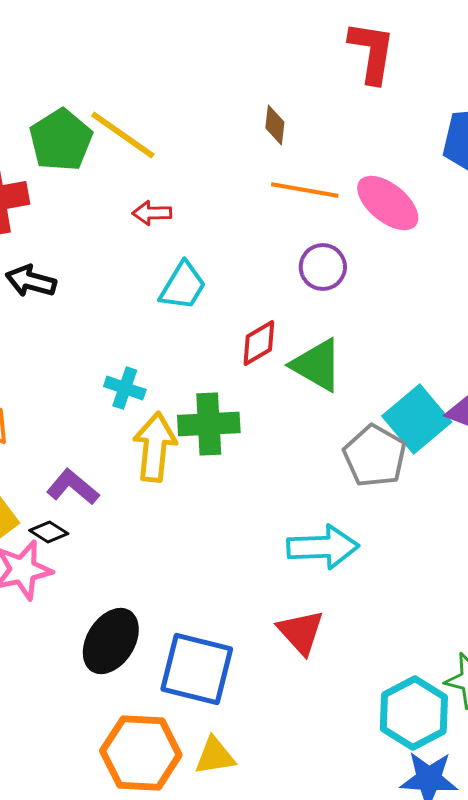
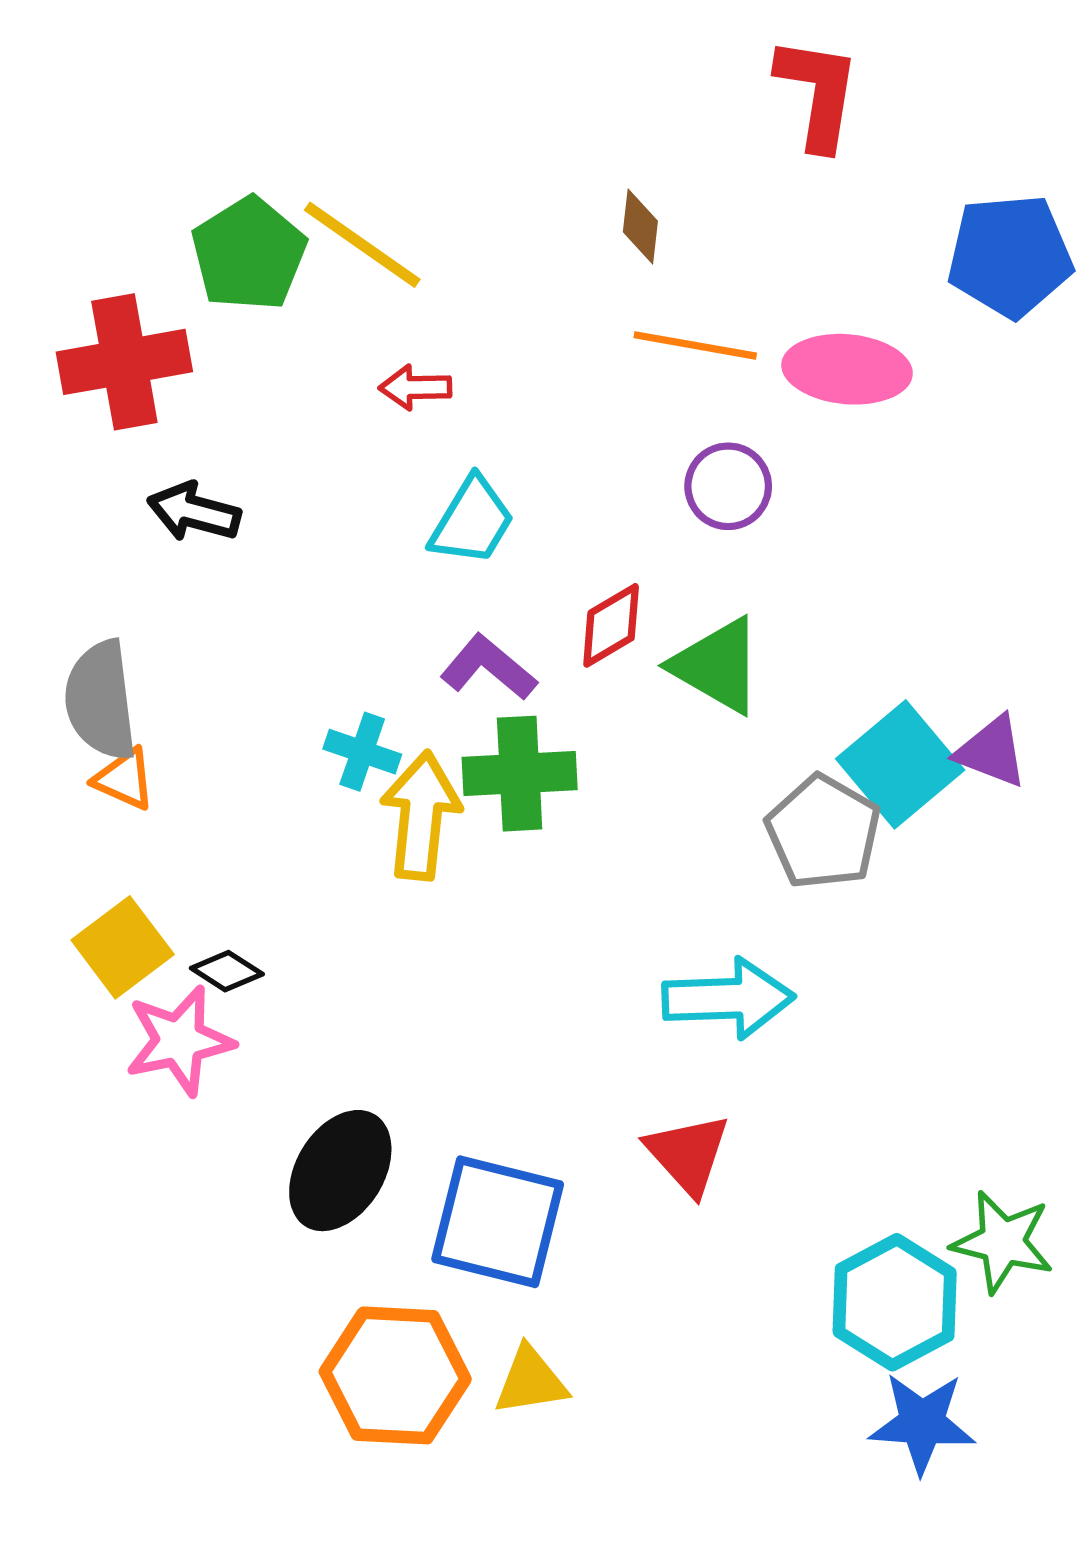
pink ellipse: (388, 203) -> (847, 369), turned -34
cyan cross: (125, 388) -> (362, 752), moved
purple L-shape: (73, 487) -> (488, 667), moved

